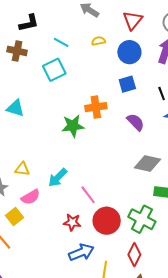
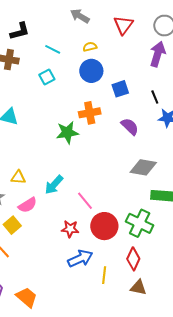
blue circle: (129, 52) -> (91, 71), moved
cyan square: (54, 70) -> (47, 77), size x0.7

